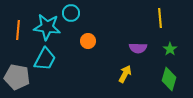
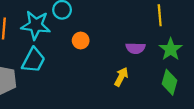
green star: (170, 49) -> (171, 49), size x1.5

